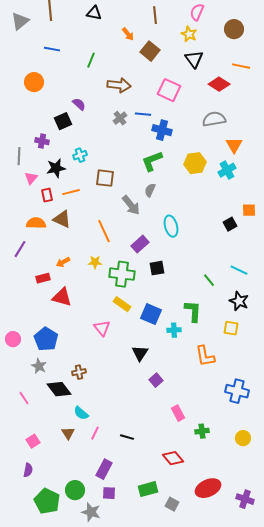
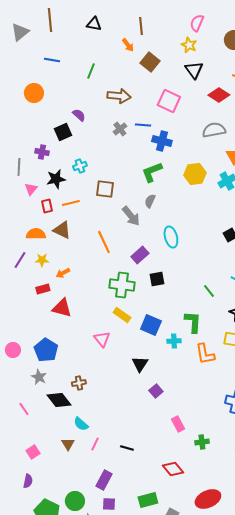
brown line: (155, 15) -> (141, 26), moved
yellow star: (95, 262) -> (42, 260), moved
orange L-shape: (205, 356) -> (205, 354), moved

